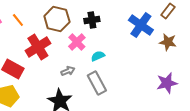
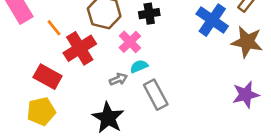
orange line: (18, 20) -> (54, 28), moved
brown star: (168, 42) -> (247, 42), size x1.4
cyan semicircle: (98, 56) -> (139, 66), moved

